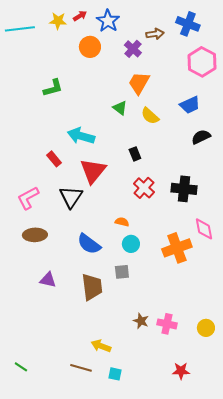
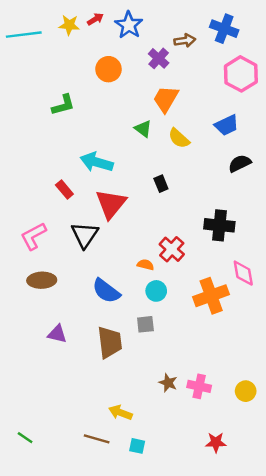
orange circle: (90, 47) -> (109, 69), moved
red cross: (144, 188) -> (172, 249), moved

